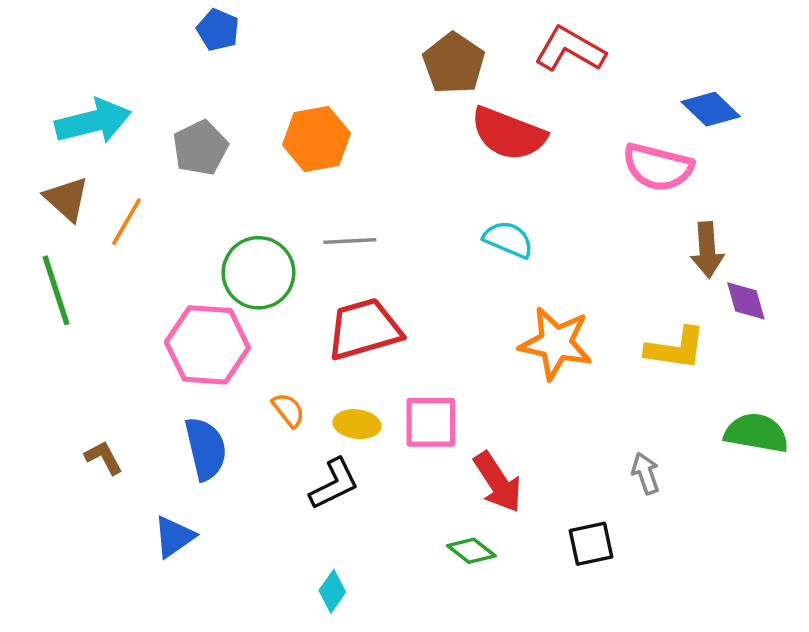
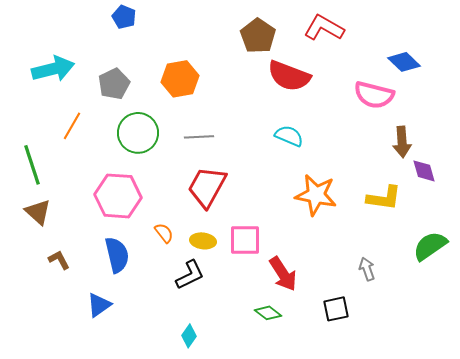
brown triangle: (67, 199) -> (38, 212), moved
green circle: (258, 273) -> (138, 133), moved
red trapezoid: (364, 329) -> (207, 187), turned -45
green semicircle: (756, 433) -> (430, 246), turned -45

